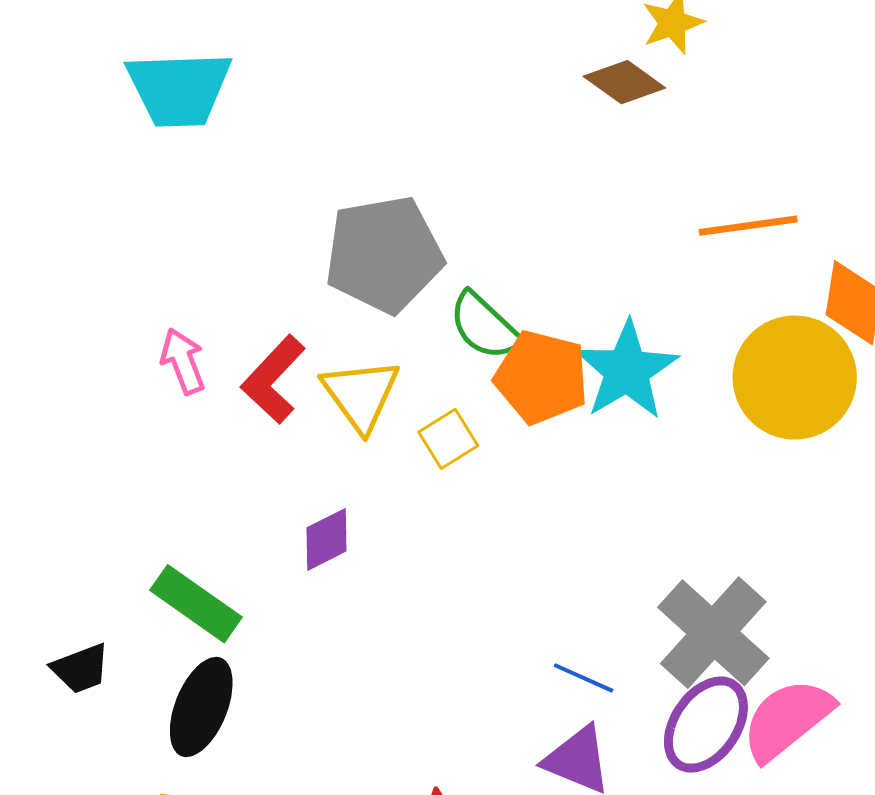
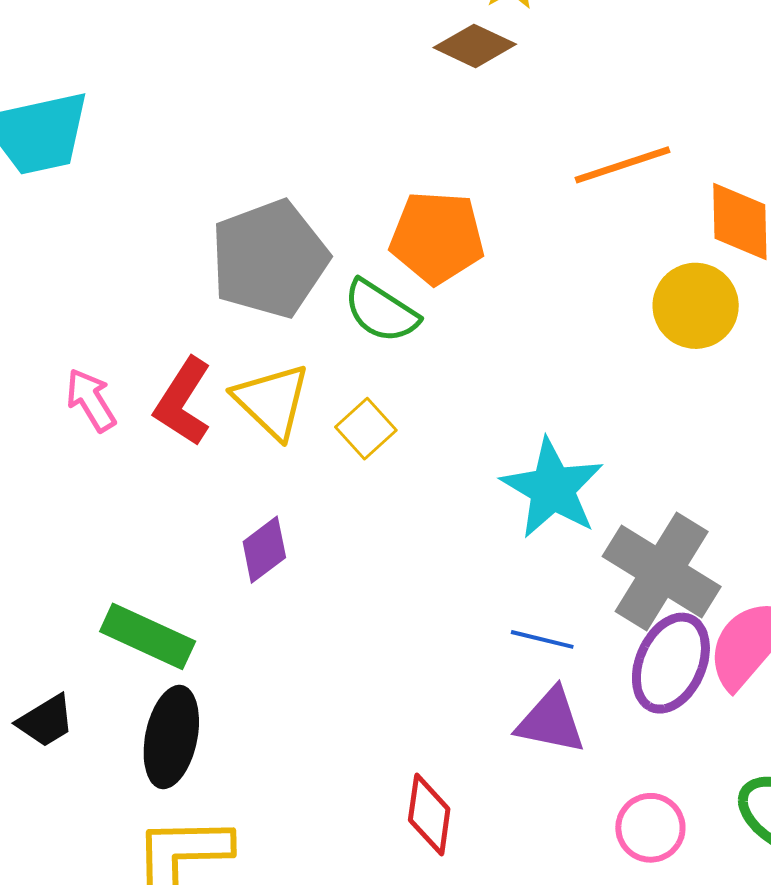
cyan star: (627, 370) -> (552, 488), moved
orange pentagon: (542, 377) -> (437, 237), moved
yellow circle: (795, 378) -> (696, 306), size x0.7

